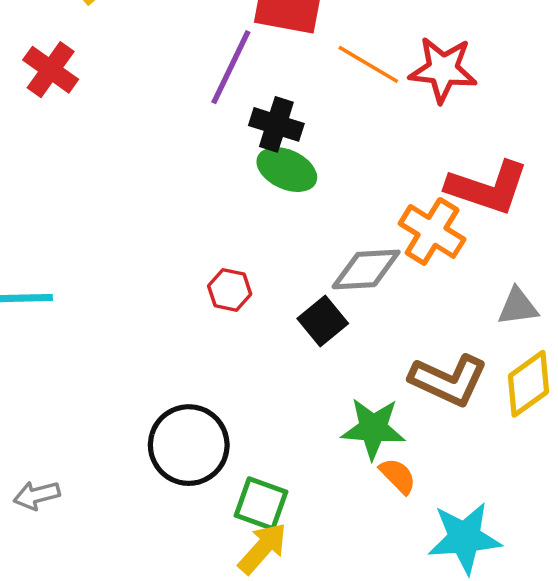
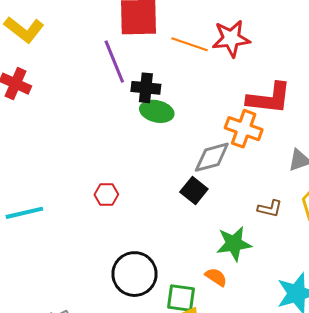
purple line: (231, 67) -> (114, 62), turned -36
red hexagon: (230, 290) -> (106, 194), moved
brown L-shape: (448, 380) -> (270, 209), size x0.6
orange semicircle: (398, 476) -> (216, 277), moved

